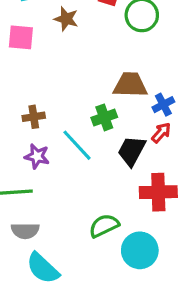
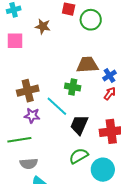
brown cross: (34, 117) -> (28, 91), size x1.5
green cross: (104, 117) -> (73, 87), turned 35
black trapezoid: (132, 151) -> (79, 125), moved

